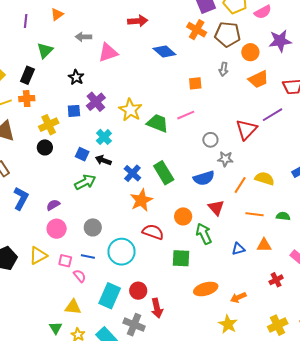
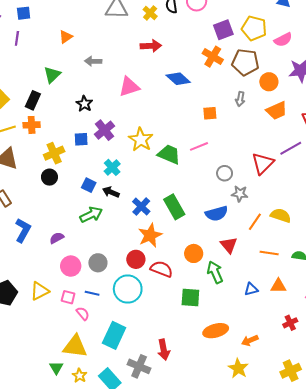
purple line: (26, 21) -> (17, 38), moved
pink triangle: (108, 53) -> (129, 87), moved
pink circle: (57, 229) -> (71, 266), moved
red circle: (138, 291) -> (136, 259), moved
yellow triangle: (73, 307) -> (75, 346), size x1.4

